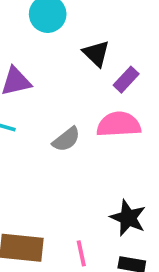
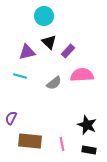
black triangle: (96, 53) -> (49, 42), moved
purple rectangle: (126, 80) -> (68, 51), moved

